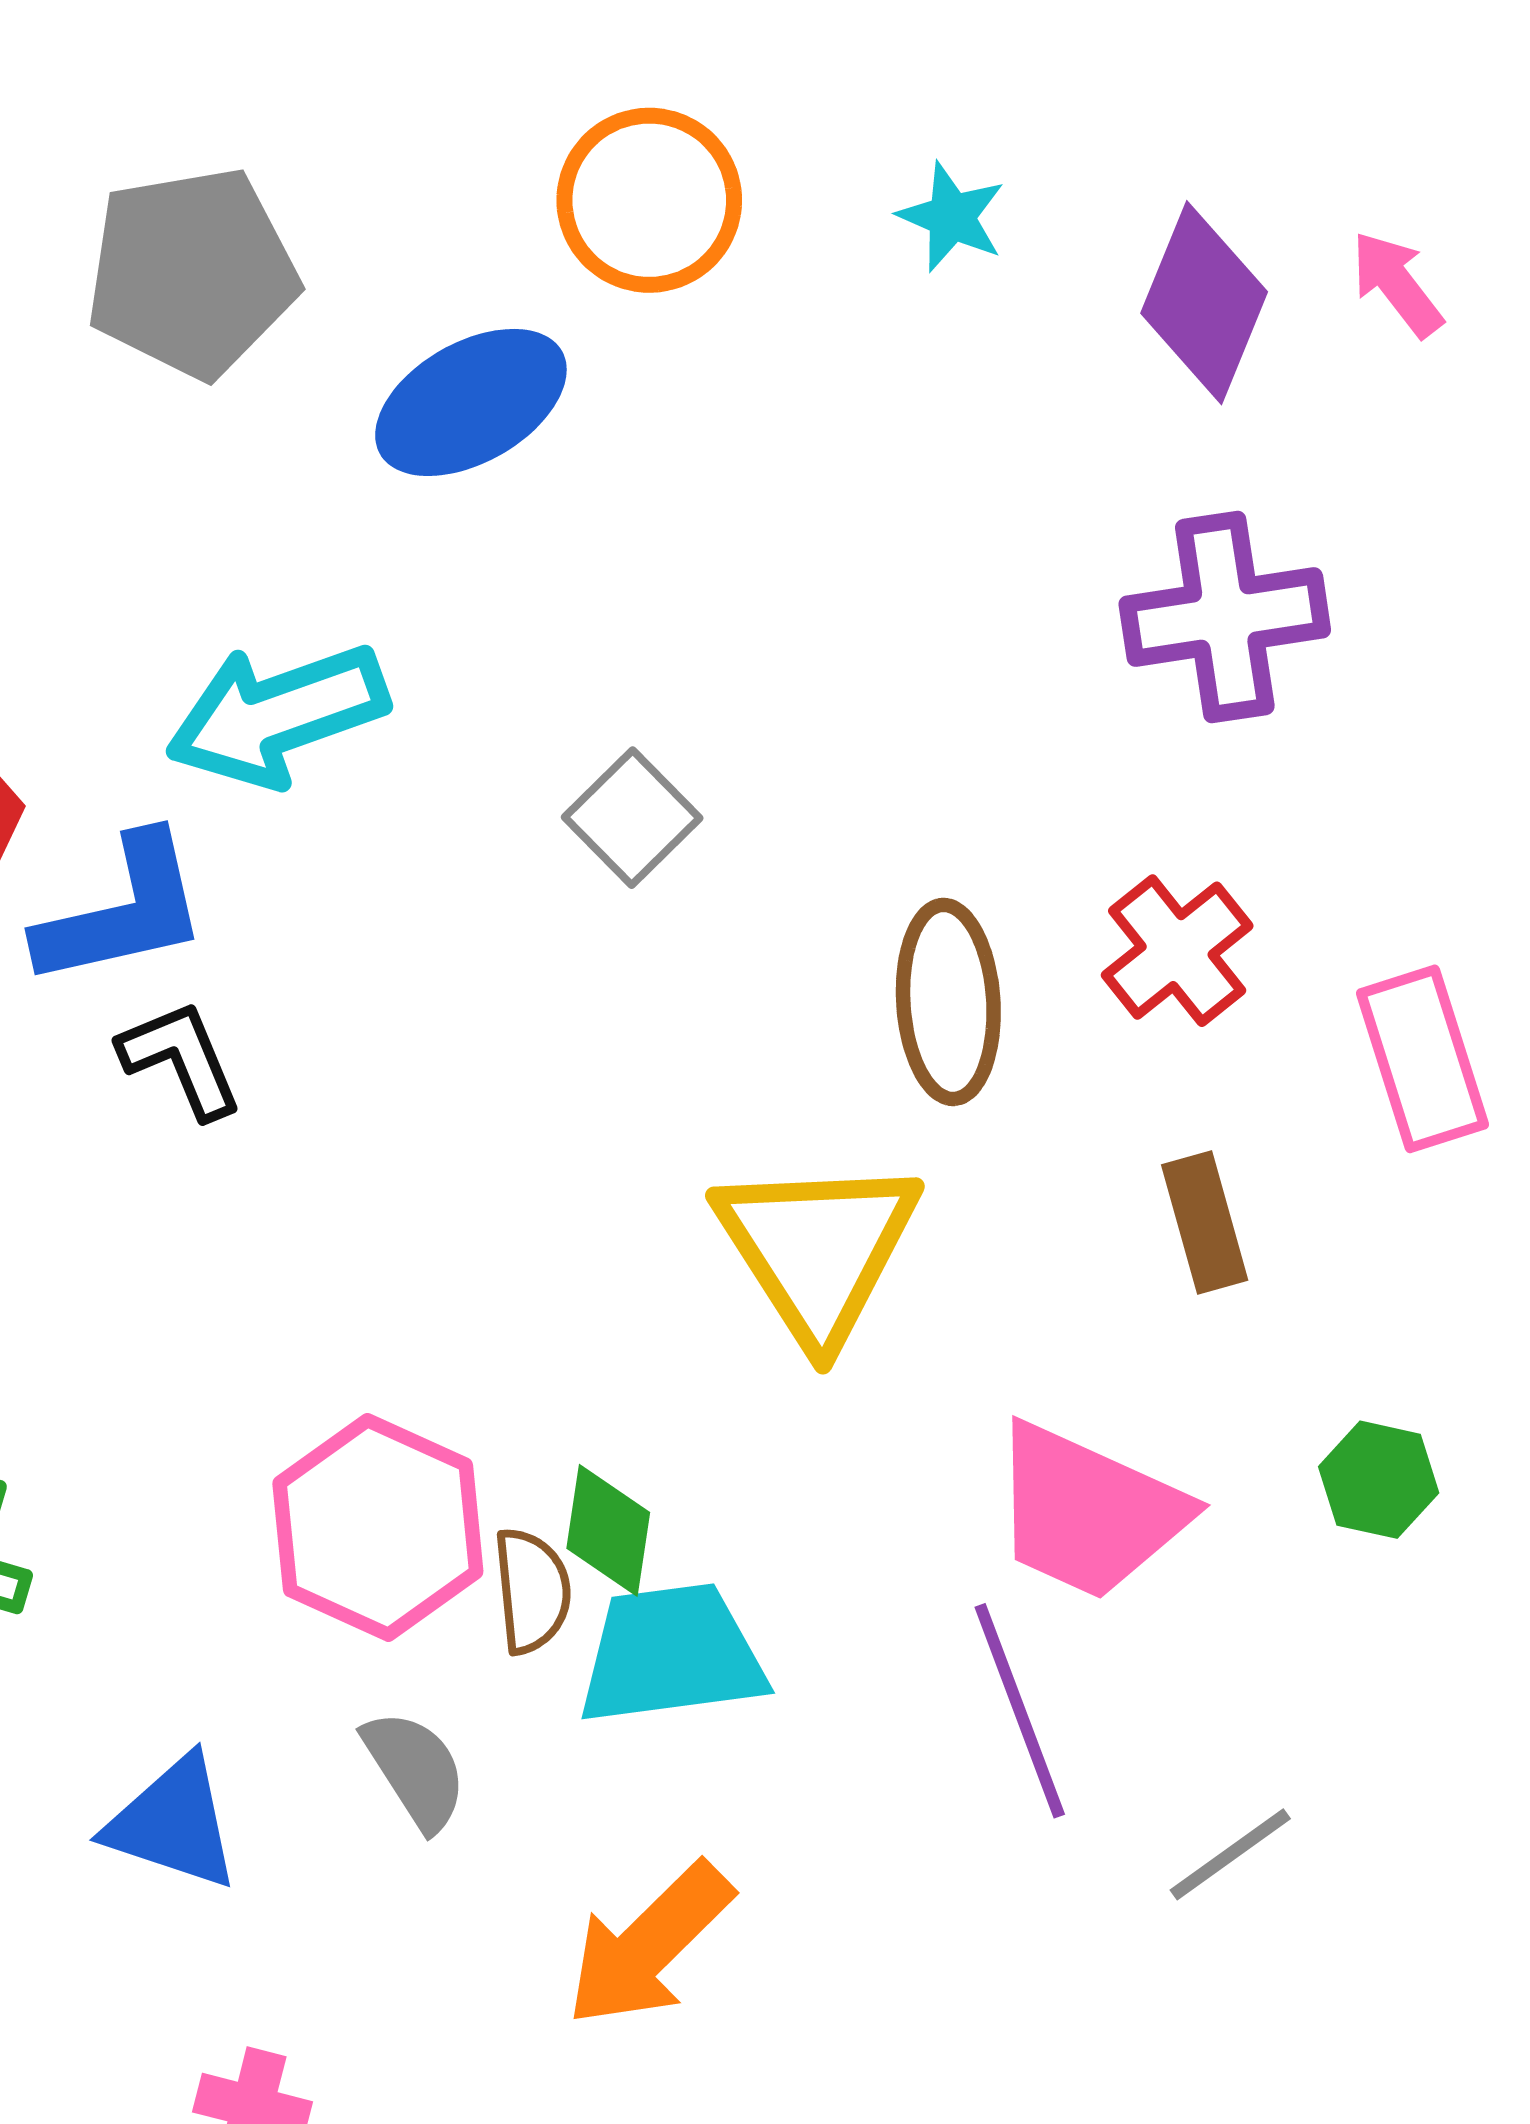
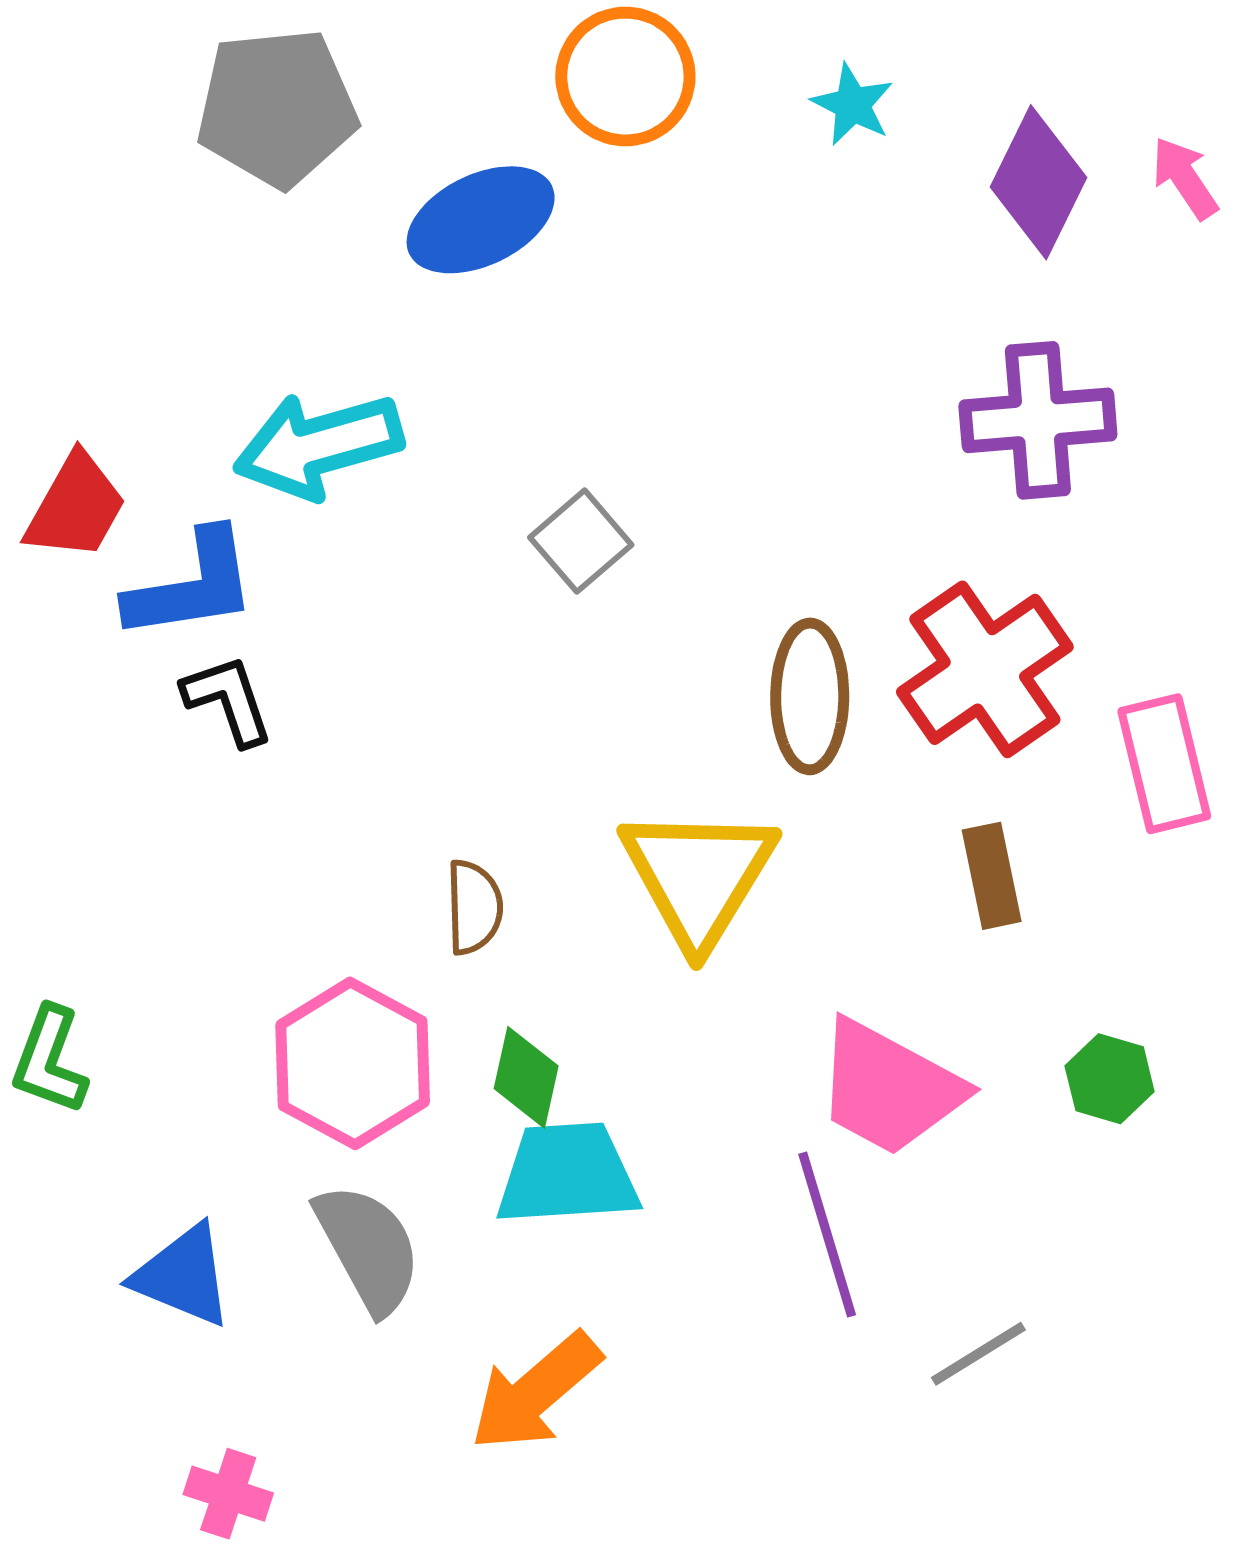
red cross: (1177, 951) -> (985, 669), size x1.5
brown semicircle: (532, 1591) -> (474, 907), moved
gray semicircle: (415, 1770) -> (368, 1248), size x1.4

